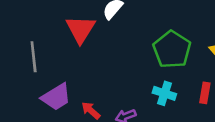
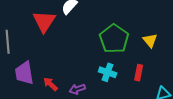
purple trapezoid: (56, 97) -> (24, 73), turned 110

